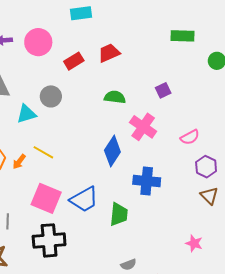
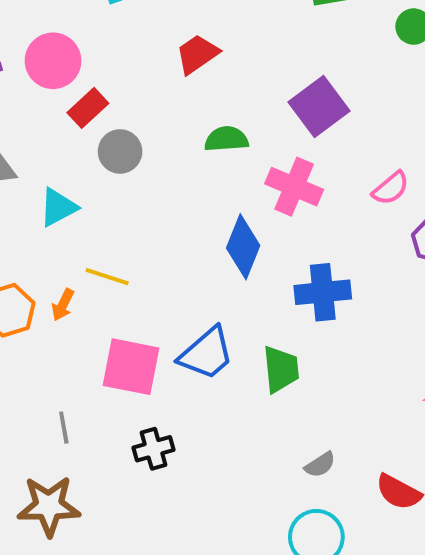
red rectangle: (74, 61) -> (88, 108), moved
purple square: (163, 90) -> (319, 107), size x1.8
gray circle: (51, 96) -> (120, 151), moved
black cross: (49, 240) -> (153, 449), size x0.6

